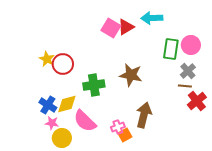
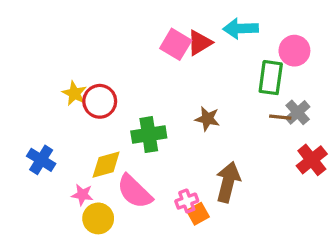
pink circle: (191, 45) -> (294, 51), moved
brown star: (131, 75) -> (207, 119), size x0.7
brown line: (185, 86) -> (280, 117), moved
blue cross: (48, 105) -> (41, 160), moved

